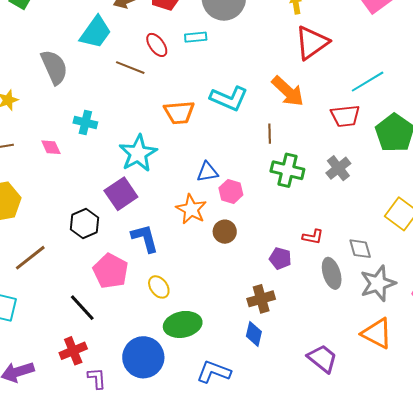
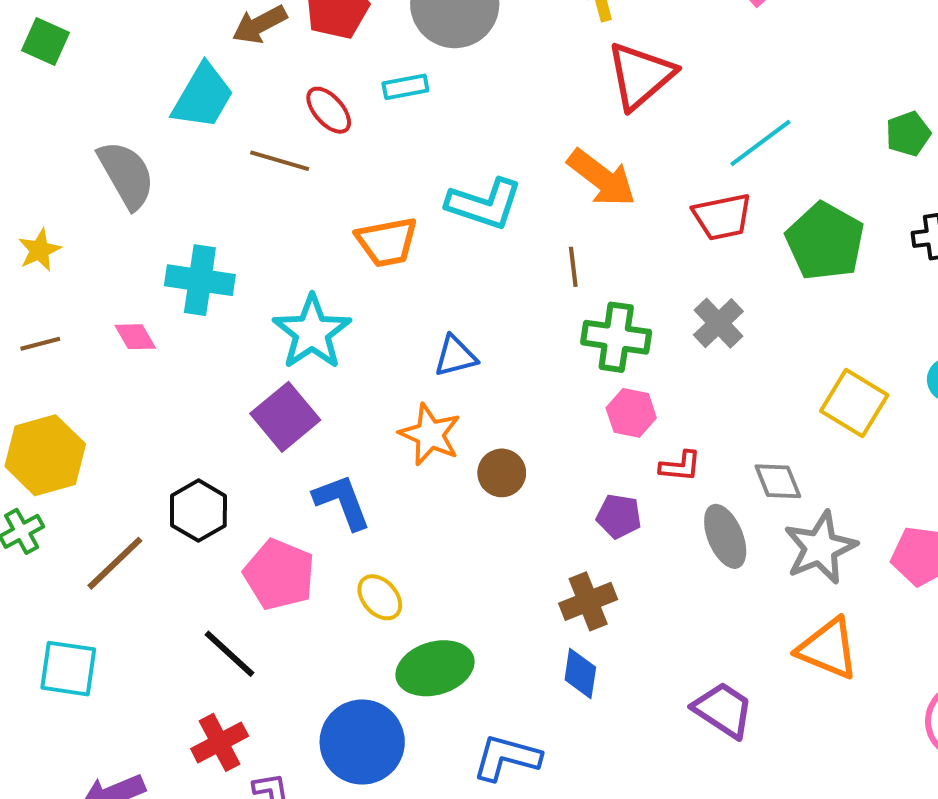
cyan cross: (85, 122) -> (200, 280), size x1.4
pink hexagon: (231, 191) -> (631, 413), moved
black hexagon: (85, 224) -> (198, 511), moved

